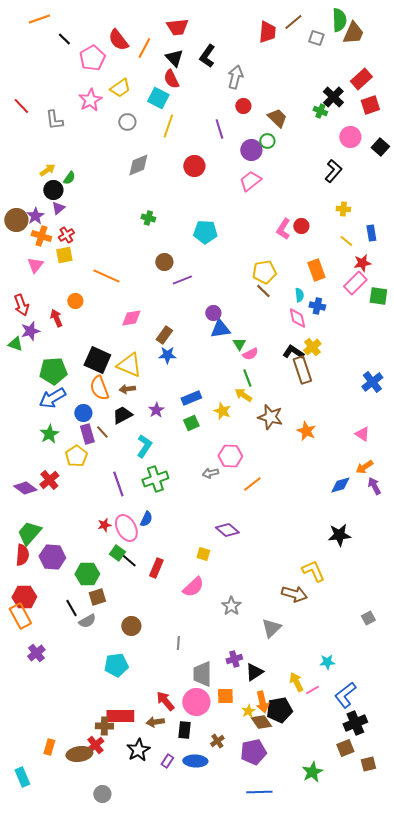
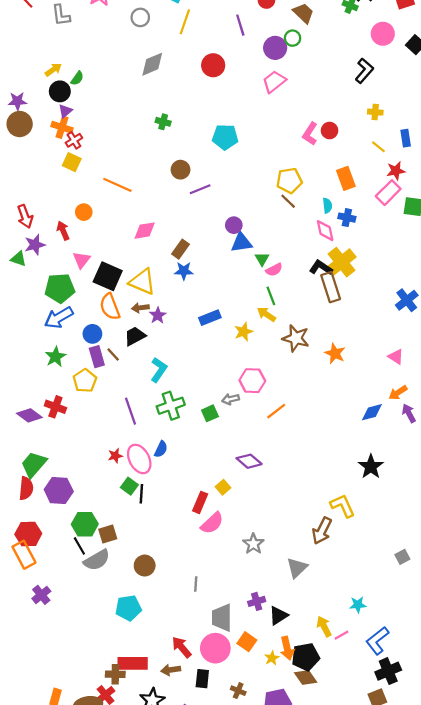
purple star: (35, 216) -> (17, 101), moved, turned 30
orange cross: (41, 236) -> (62, 127), moved
yellow square: (64, 255) -> (72, 162), turned 36
pink triangle: (35, 265) -> (82, 260), moved
yellow cross: (312, 347) -> (341, 262), size x1.5
purple star: (156, 410) -> (158, 315), moved
yellow star: (222, 411) -> (244, 332), turned 30
green square: (191, 423) -> (210, 413), moved
red cross: (49, 480) -> (55, 407), turned -30
black star: (339, 535) -> (371, 467), turned -30
yellow square: (203, 554) -> (223, 487), turned 32
black line: (128, 560) -> (141, 494), turned 54
red rectangle: (156, 568) -> (200, 502), moved
green hexagon: (87, 574) -> (85, 524), moved
brown arrow: (294, 594) -> (322, 531), turned 100
gray semicircle: (87, 621) -> (97, 560), size x1.4
orange square: (225, 696) -> (247, 642), turned 36
brown diamond: (261, 722) -> (306, 678), moved
brown cross: (217, 741) -> (238, 691), turned -32

